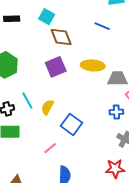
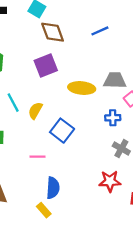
blue line: (102, 26) -> (100, 31), moved, turned -49
yellow ellipse: (93, 65) -> (82, 88), moved
pink line: (50, 148) -> (37, 157), turned 40

